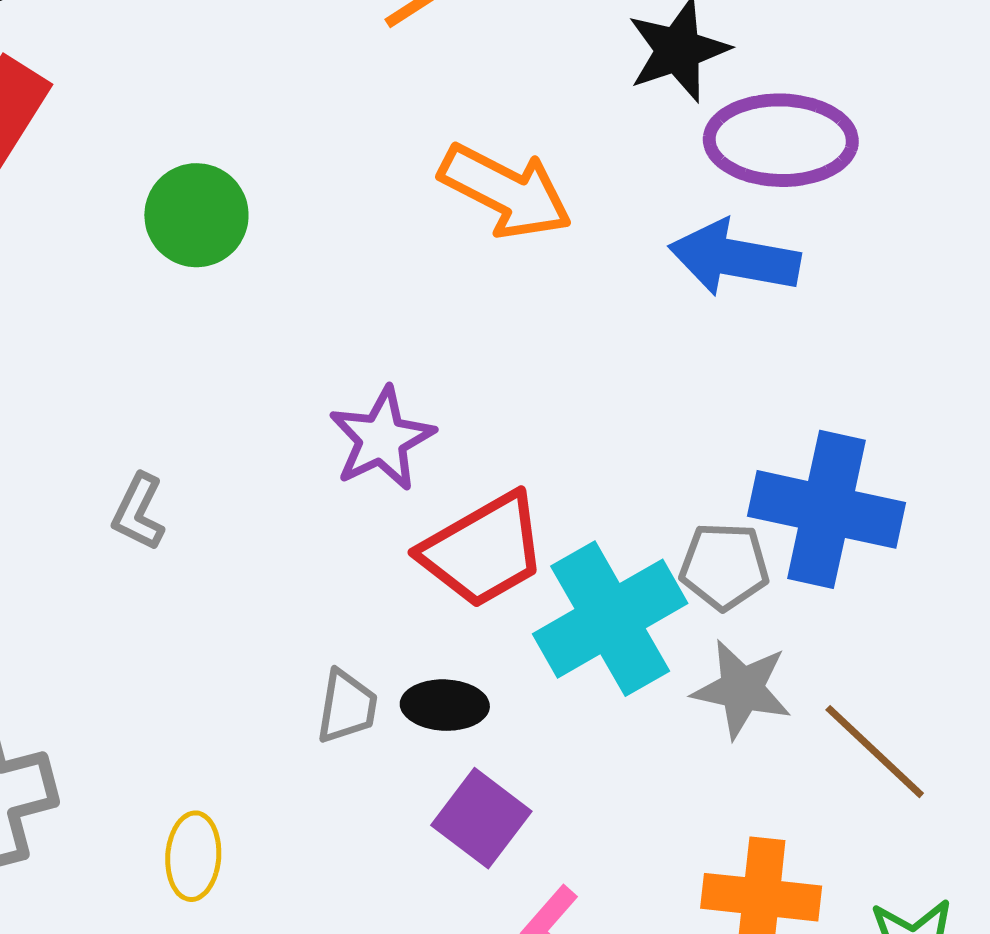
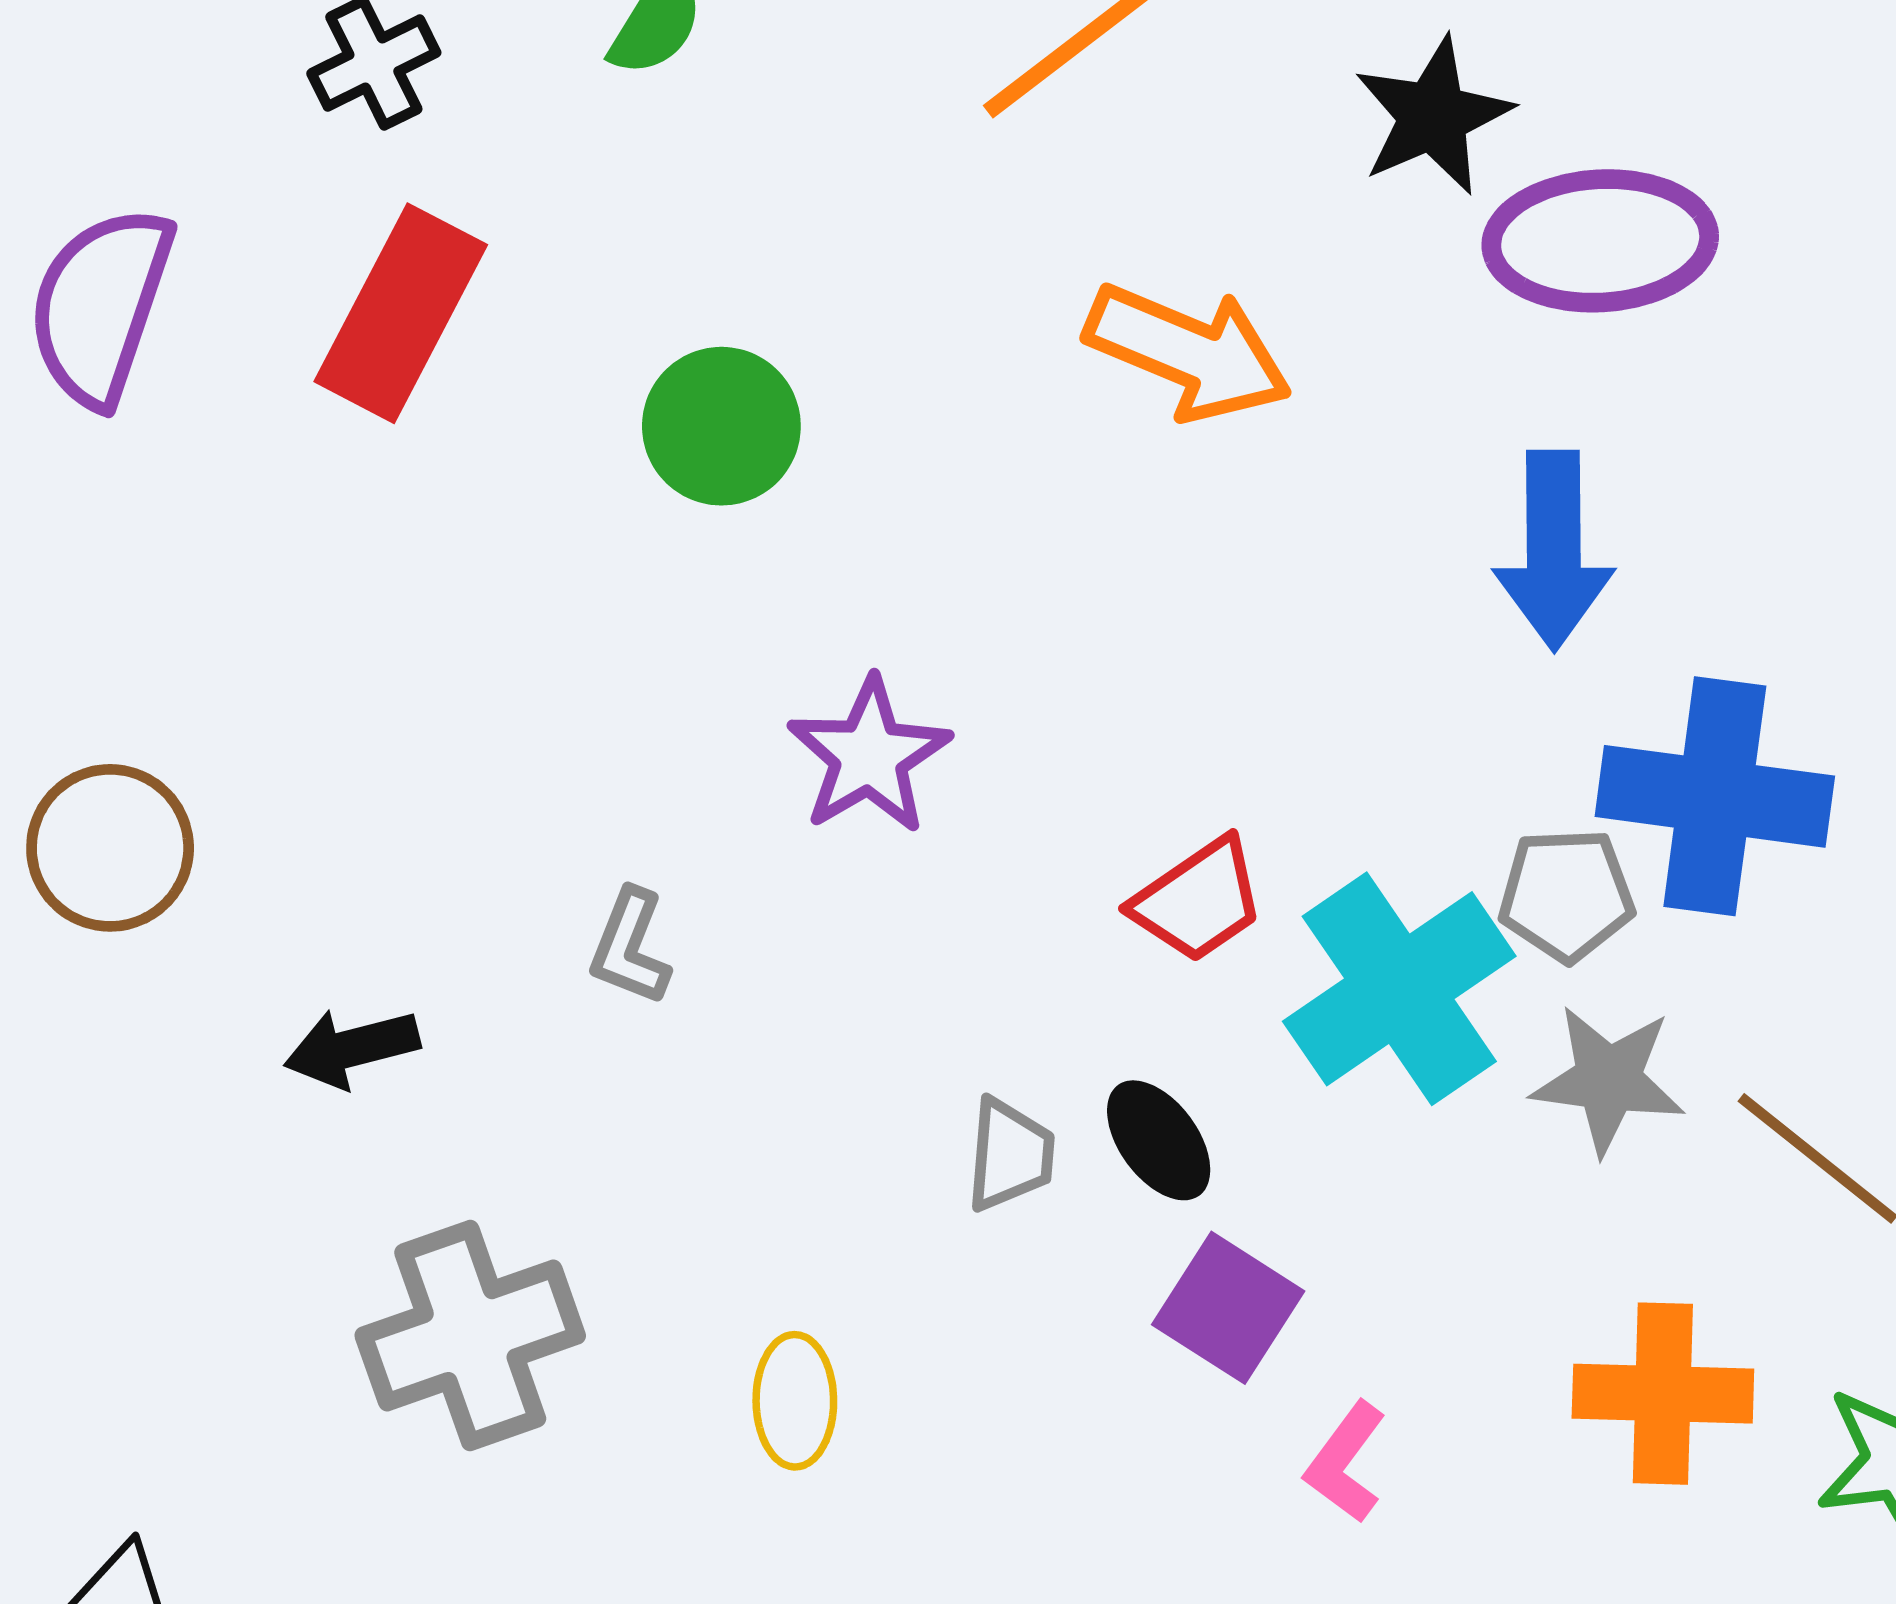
blue arrow: (734, 258) -> (1554, 550), moved, turned -96
purple star: (382, 439) -> (869, 756), moved
gray L-shape: (138, 512) -> (630, 947), moved
red trapezoid: (483, 550) -> (1198, 900), size x0.7
black ellipse: (445, 705) -> (1159, 1140), turned 56

